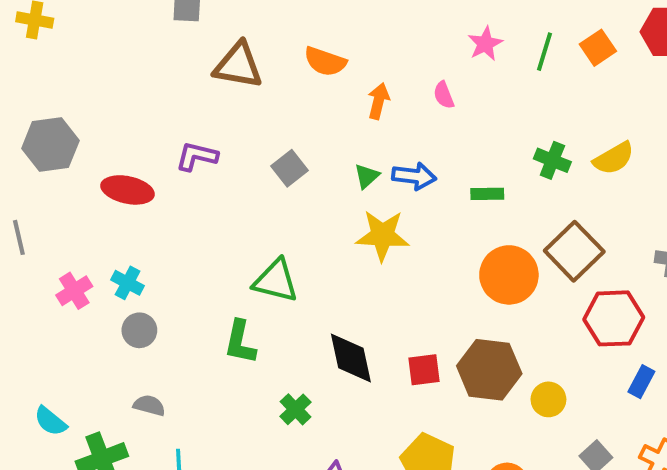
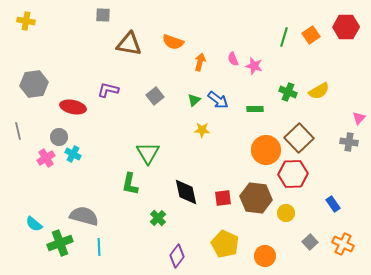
pink star: (485, 44) -> (254, 66), moved, turned -30
blue arrow: (414, 176) -> (218, 100), turned 30
yellow star: (382, 235) -> (202, 130), size x0.6
green triangle: (276, 281) -> (148, 153), turned 45
red hexagon: (614, 318) -> (293, 174), moved
gray circle: (139, 330) -> (59, 137), moved
blue rectangle: (641, 382) -> (333, 204), turned -63
gray semicircle: (149, 405) -> (84, 216), size x1.8

